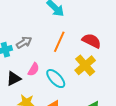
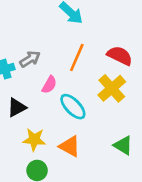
pink semicircle: (34, 69) -> (49, 85), moved

